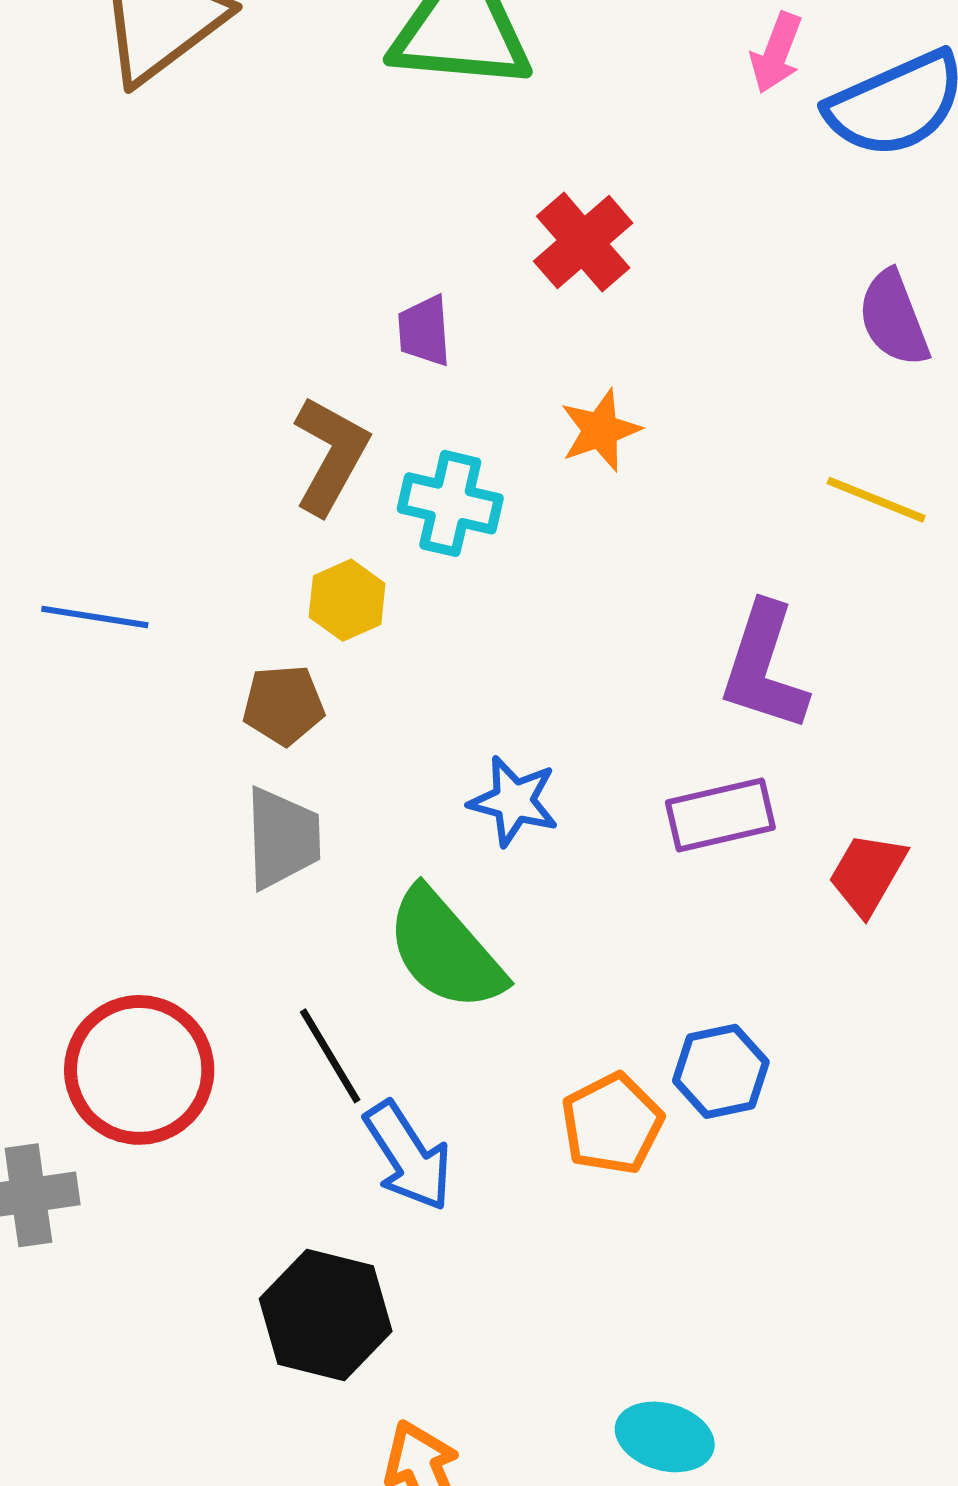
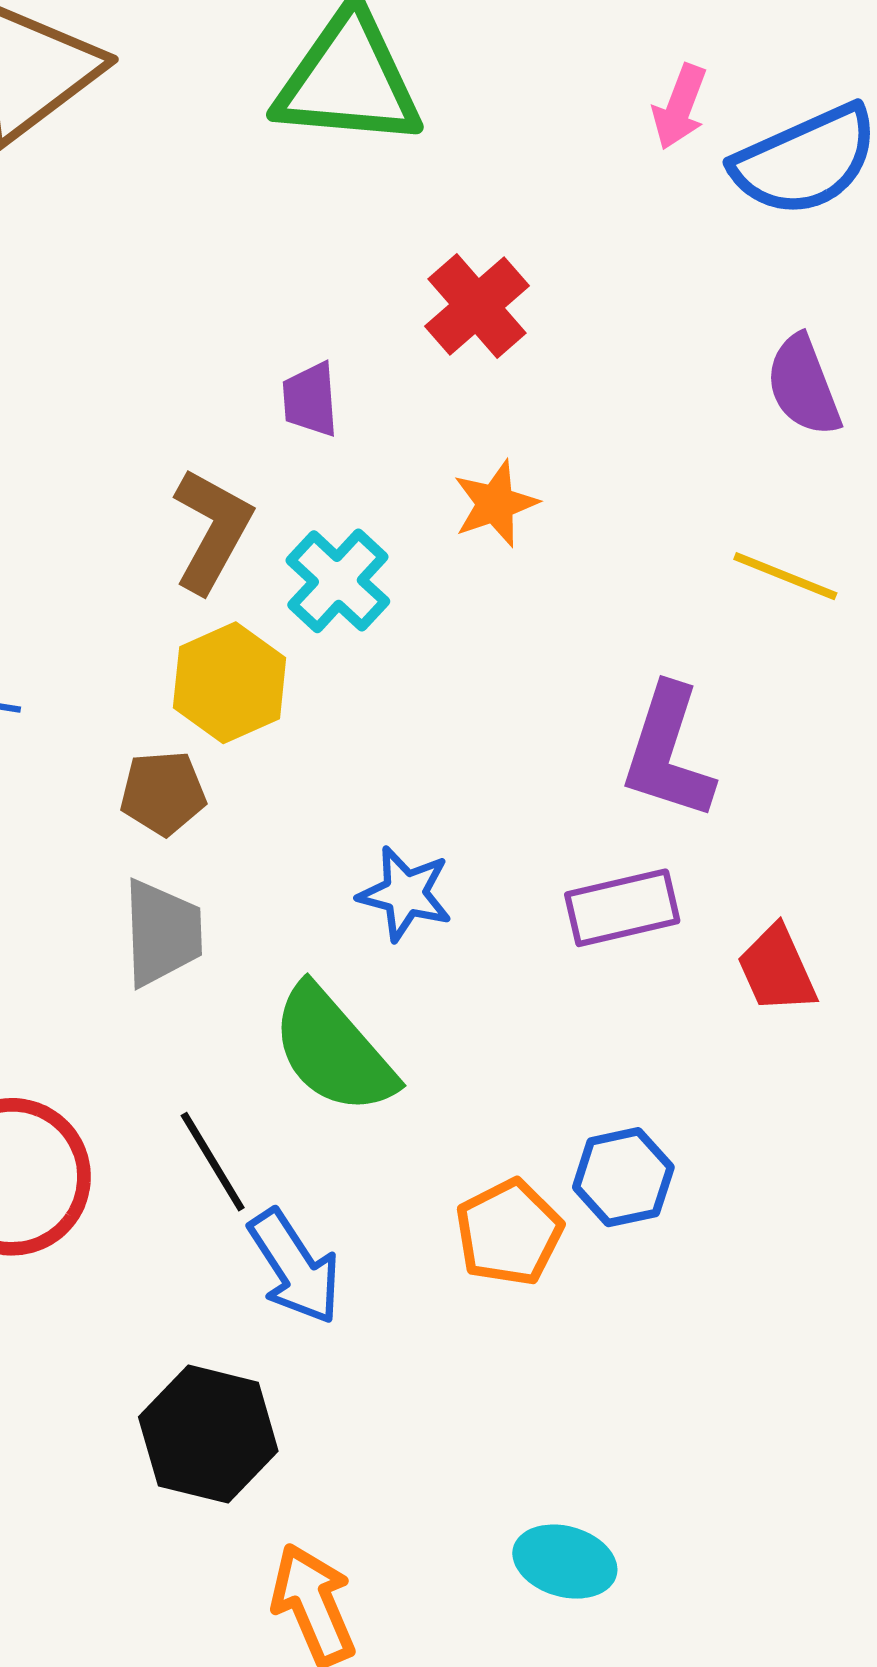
cyan cross: (450, 503) -> (338, 581), turned 30
yellow hexagon: (347, 600) -> (230, 683), size x1.4
red trapezoid: (867, 874) -> (777, 969), turned -54

